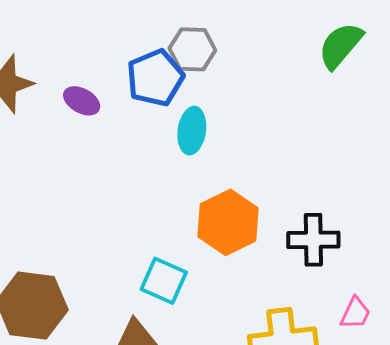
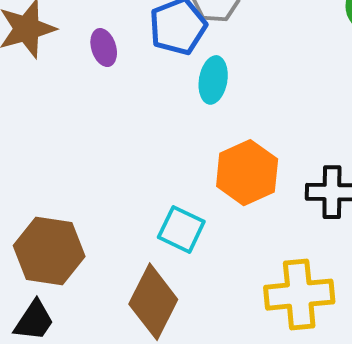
purple ellipse: (82, 101) -> (104, 48), turned 42

